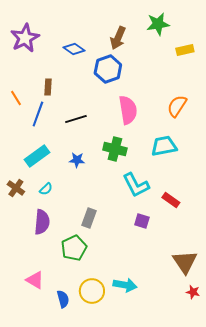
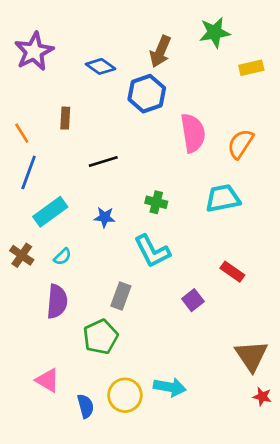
pink semicircle: (128, 110) -> (193, 133), moved
blue line: (38, 114) -> (29, 172), moved
green cross: (115, 149) -> (156, 202), size x0.7
cyan L-shape: (136, 185) -> (152, 251), moved
purple square: (142, 221) -> (193, 300), turned 35

